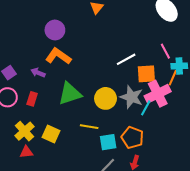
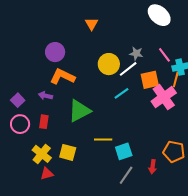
gray star: (131, 97) -> (136, 53), moved, size x0.6
yellow circle: (106, 98) -> (109, 64), moved
cyan line: (146, 108) -> (121, 93), moved, turned 35
orange pentagon: (132, 137) -> (174, 152), moved

